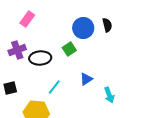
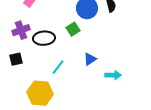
black square: (10, 88) -> (16, 59), moved
cyan arrow: (109, 95) -> (113, 75), turned -70

